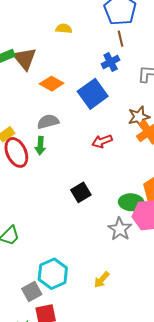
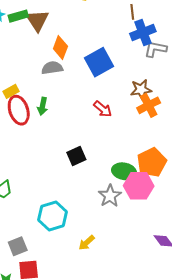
blue cross: (111, 62) -> (143, 33), moved, size x1.4
orange diamond: (52, 84) -> (60, 48), turned 75
gray semicircle: (48, 122) -> (52, 68), moved
red arrow: (102, 141) -> (103, 109), turned -126
cyan hexagon: (53, 274) -> (53, 216), moved

